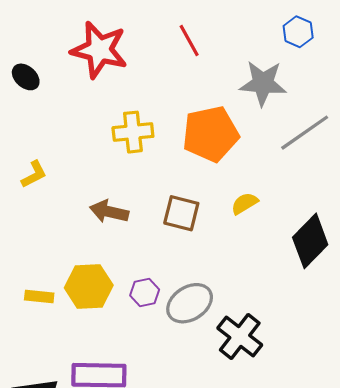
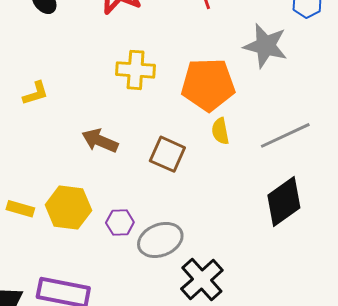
gray line: (305, 133) -> (285, 135), moved
yellow semicircle: (245, 203) -> (220, 131), moved, turned -80

